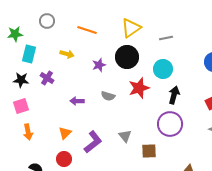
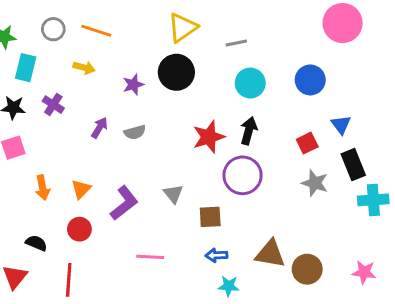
gray circle: (47, 21) -> (53, 29), moved
orange line: (87, 30) -> (96, 31), moved
cyan circle: (163, 69) -> (250, 83), moved
red star: (139, 88) -> (209, 137), moved
gray semicircle: (108, 96) -> (135, 132), moved, turned -32
purple arrow: (77, 101) -> (99, 128), moved, turned 120
orange arrow: (28, 132) -> (43, 188), moved

